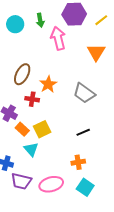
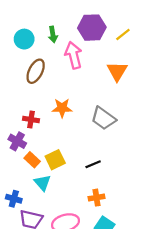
brown ellipse: (22, 74) -> (36, 71), moved
orange star: (48, 84) -> (62, 108), turned 30
red cross: (32, 99) -> (31, 119), moved
black line: (83, 132) -> (93, 164), moved

